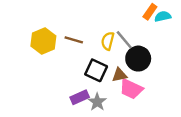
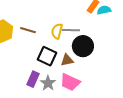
gray line: (124, 40) -> (71, 30), turned -48
pink trapezoid: (131, 89) -> (70, 82), moved
purple rectangle: (80, 97) -> (33, 79), turned -42

